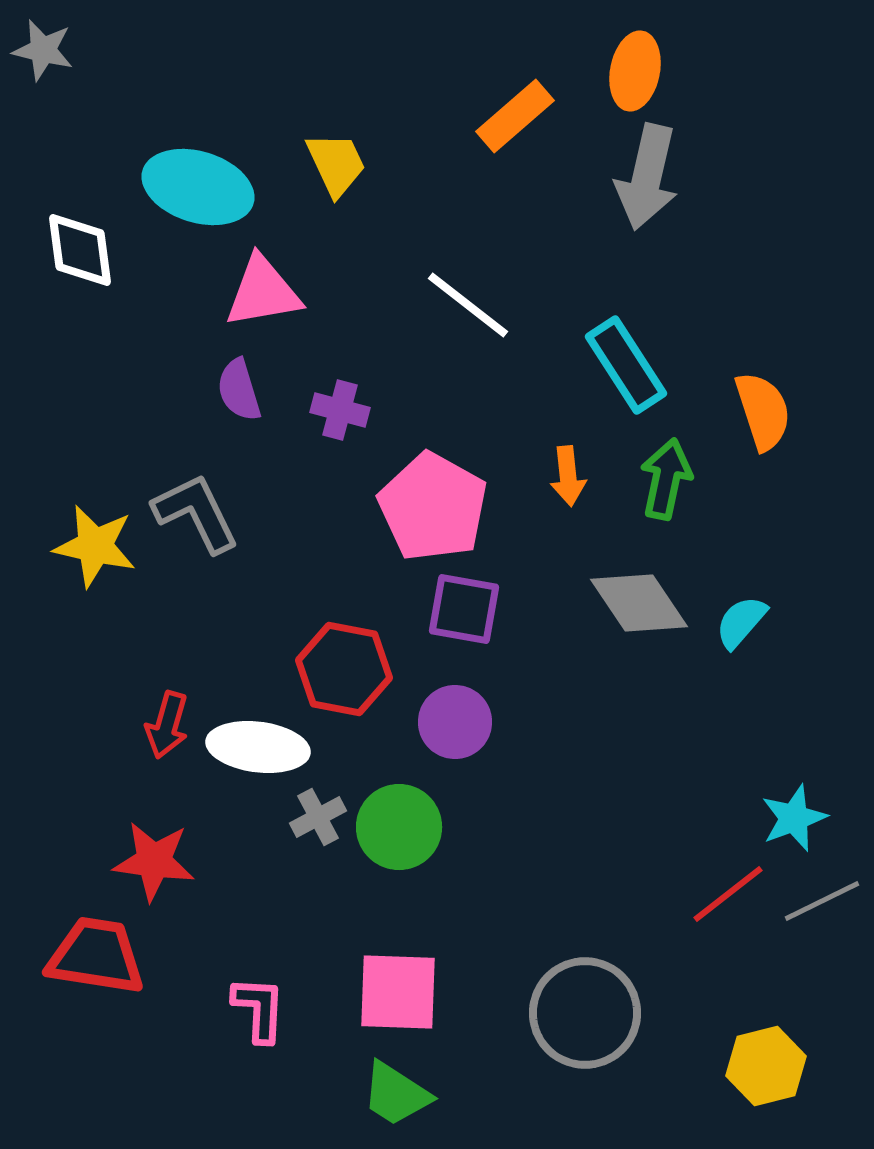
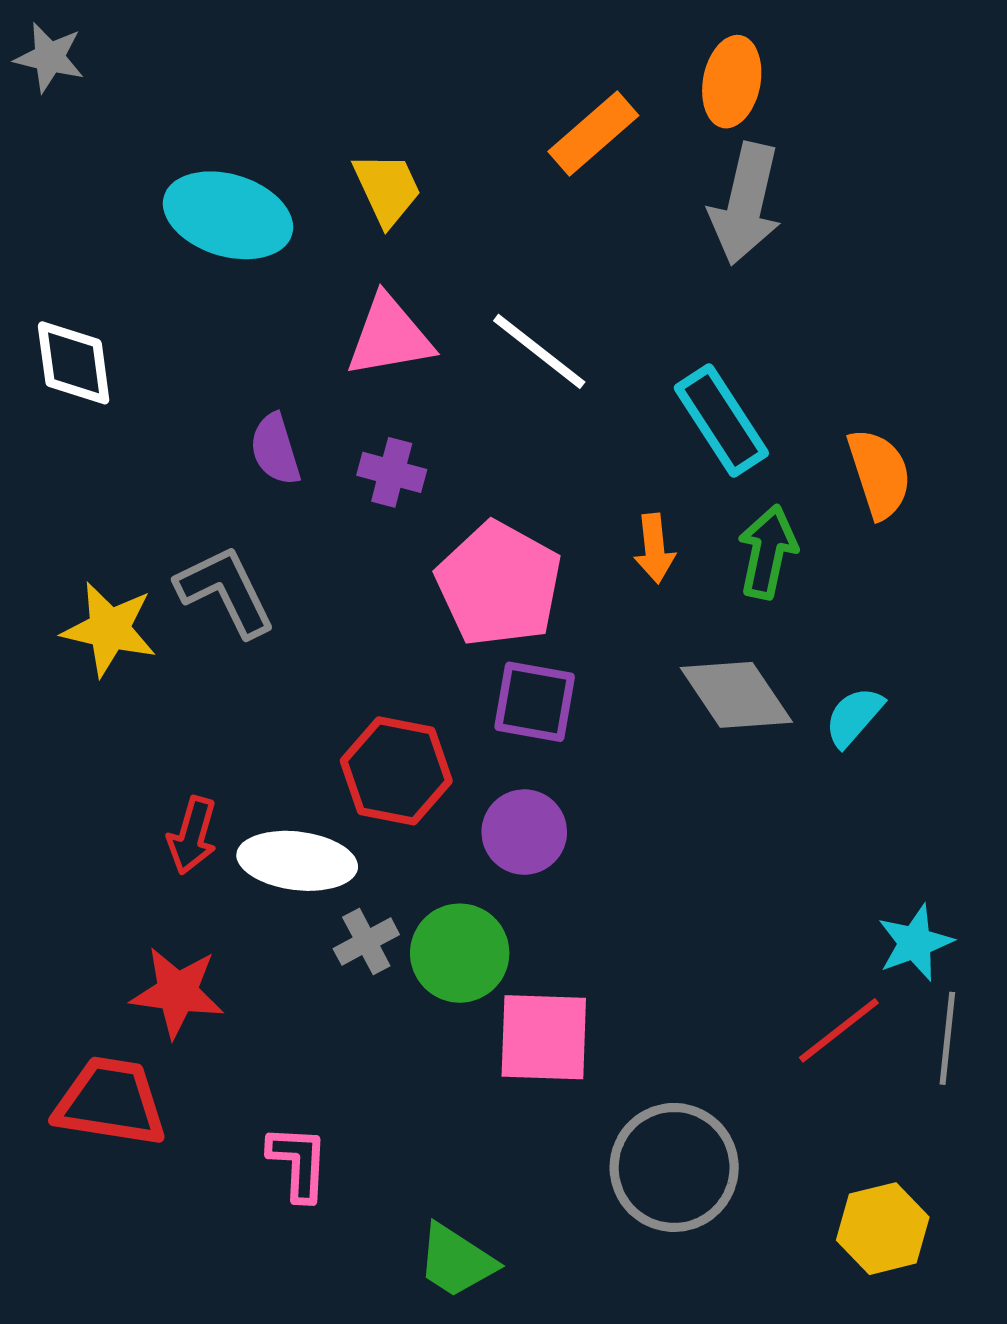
white diamond: (80, 250) -> (74, 363), moved
pink triangle: (263, 292) -> (389, 336), moved
gray line: (822, 901) -> (947, 1038), turned -58
pink square: (398, 992) -> (544, 1037), moved

